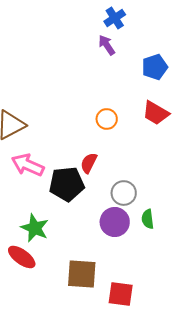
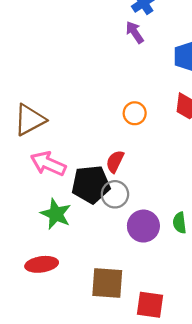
gray circle: (124, 193) -> (115, 194), moved
green star: (35, 228) -> (56, 214), moved
red ellipse: (22, 257) -> (42, 264), turned -44

